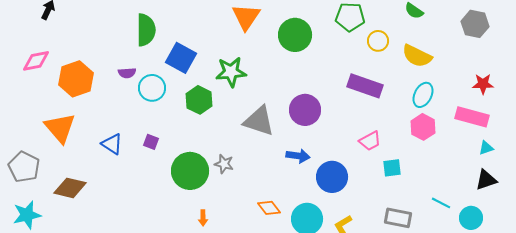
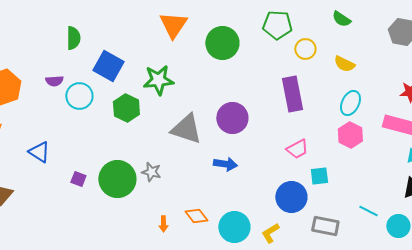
green semicircle: (146, 30) -> (73, 38), size x0.7
yellow semicircle: (417, 56) -> (344, 64), size x0.7
purple rectangle: (365, 86) -> (292, 94), turned 60
purple square: (151, 142) -> (78, 179), moved
blue circle: (332, 177) -> (291, 197), moved
orange arrow: (203, 218) -> (163, 224), moved

